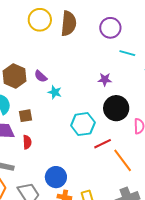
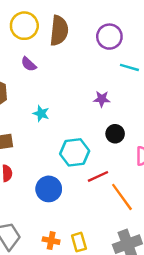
purple semicircle: (41, 76) -> (29, 64), moved
black circle: (116, 108) -> (115, 134), size x0.6
blue circle: (56, 177) -> (49, 189), moved

